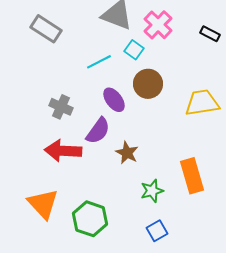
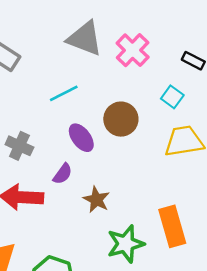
cyan square: (134, 50) -> (172, 97), moved
purple semicircle: (98, 131) -> (63, 174), size x0.7
green star: (152, 191) -> (126, 244), size x1.4

